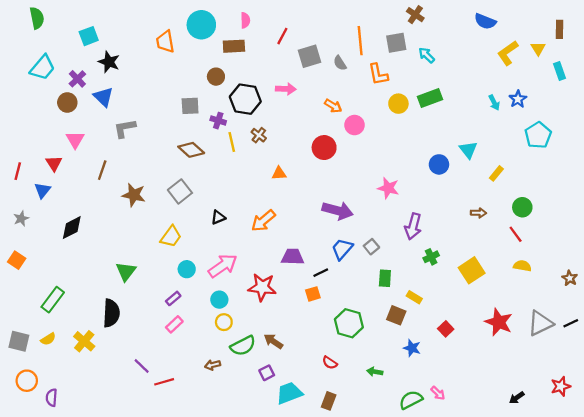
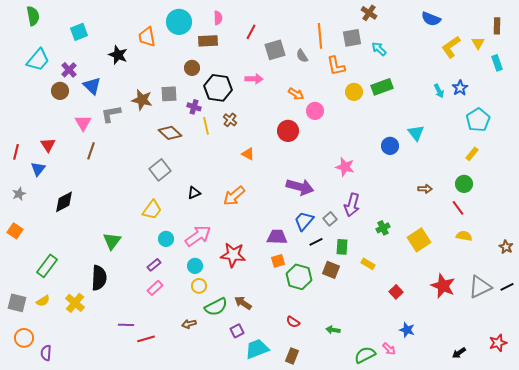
black star: (109, 62) -> (118, 55), moved
pink triangle: (75, 140) -> (83, 123), moved
orange triangle: (279, 173) -> (248, 154), turned 32
yellow rectangle: (496, 173) -> (472, 154), moved
brown star: (134, 195) -> (142, 100), moved
purple arrow: (413, 226) -> (352, 205), moved
purple trapezoid: (293, 257) -> (277, 237), moved
black line: (321, 273) -> (316, 242), moved
brown square: (396, 315) -> (331, 270), moved
green hexagon: (349, 323) -> (299, 277), moved
blue star: (412, 348) -> (407, 330), moved
purple line: (142, 366) -> (126, 325), turned -42

